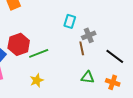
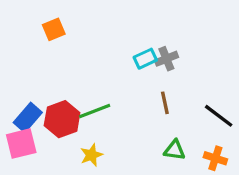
cyan rectangle: (70, 21) -> (145, 59), turned 48
gray cross: (89, 35) -> (166, 59), moved
red hexagon: (19, 44) -> (62, 119), moved

